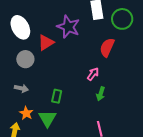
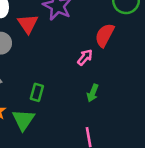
red triangle: (46, 43) -> (28, 24), turned -36
pink arrow: (93, 74) -> (85, 57), moved

